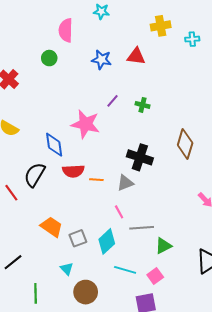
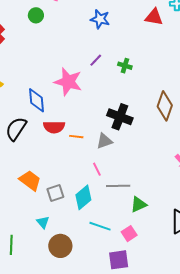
red triangle: (136, 56) -> (154, 17), moved
blue star: (102, 60) -> (100, 19), moved

